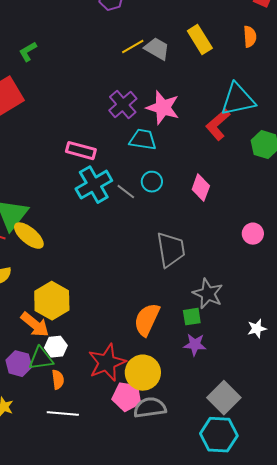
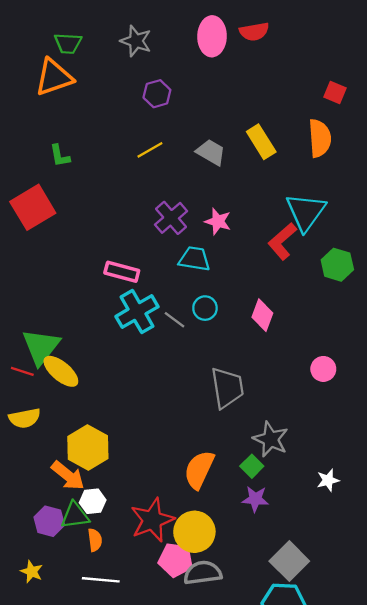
orange semicircle: (250, 37) -> (320, 138), size x1.5
yellow line: (133, 47) -> (150, 150), moved
green L-shape: (28, 52) -> (60, 156), turned -70
cyan triangle: (238, 100) -> (306, 212), turned -42
pink star: (163, 108) -> (218, 221), size x0.7
green square: (192, 317) -> (252, 466), turned -36

